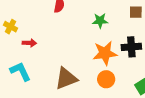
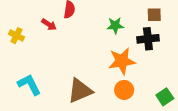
red arrow: (29, 43) -> (49, 24), moved, turned 32
black cross: (131, 47) -> (148, 39), moved

